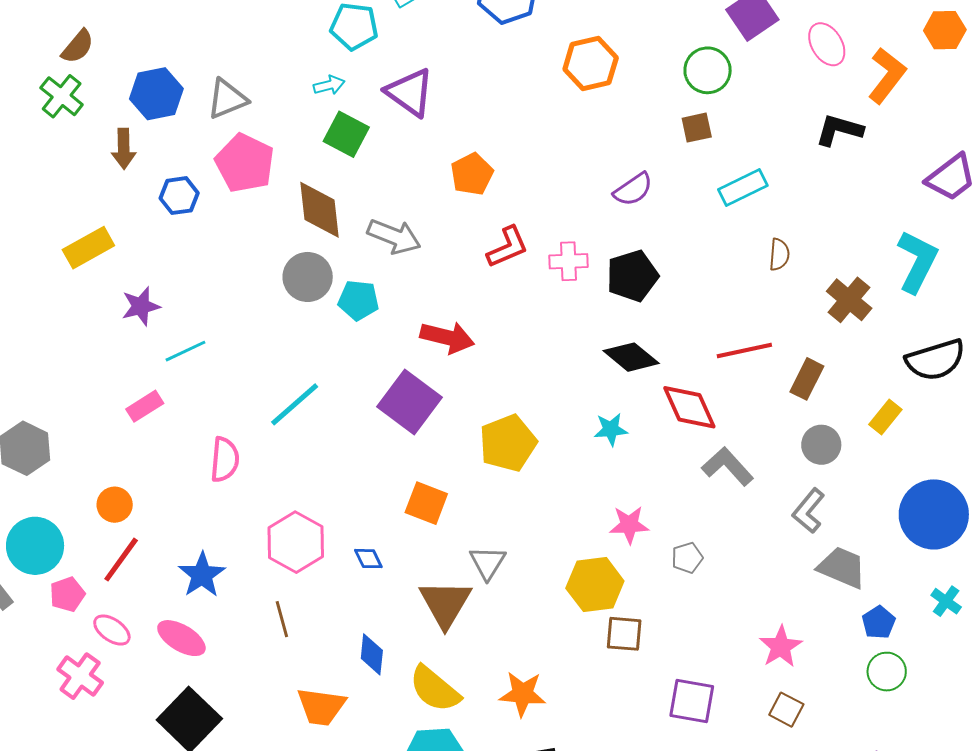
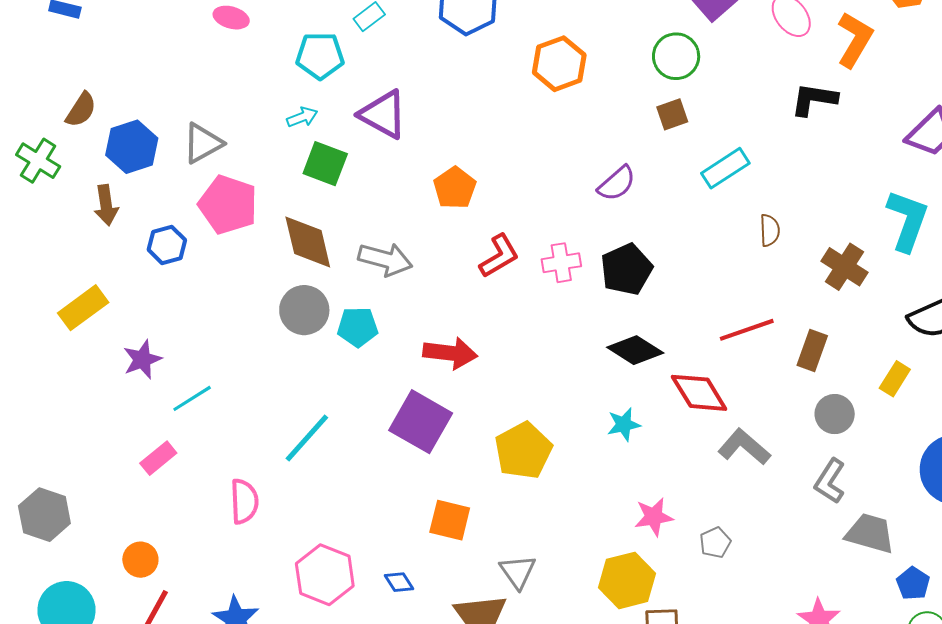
brown semicircle: (78, 47) -> (81, 110), moved

